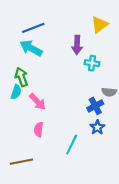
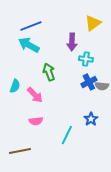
green arrow: (21, 77) -> (49, 72), moved
blue cross: (95, 106) -> (89, 82), moved
pink semicircle: (39, 129) -> (36, 121), turned -104

